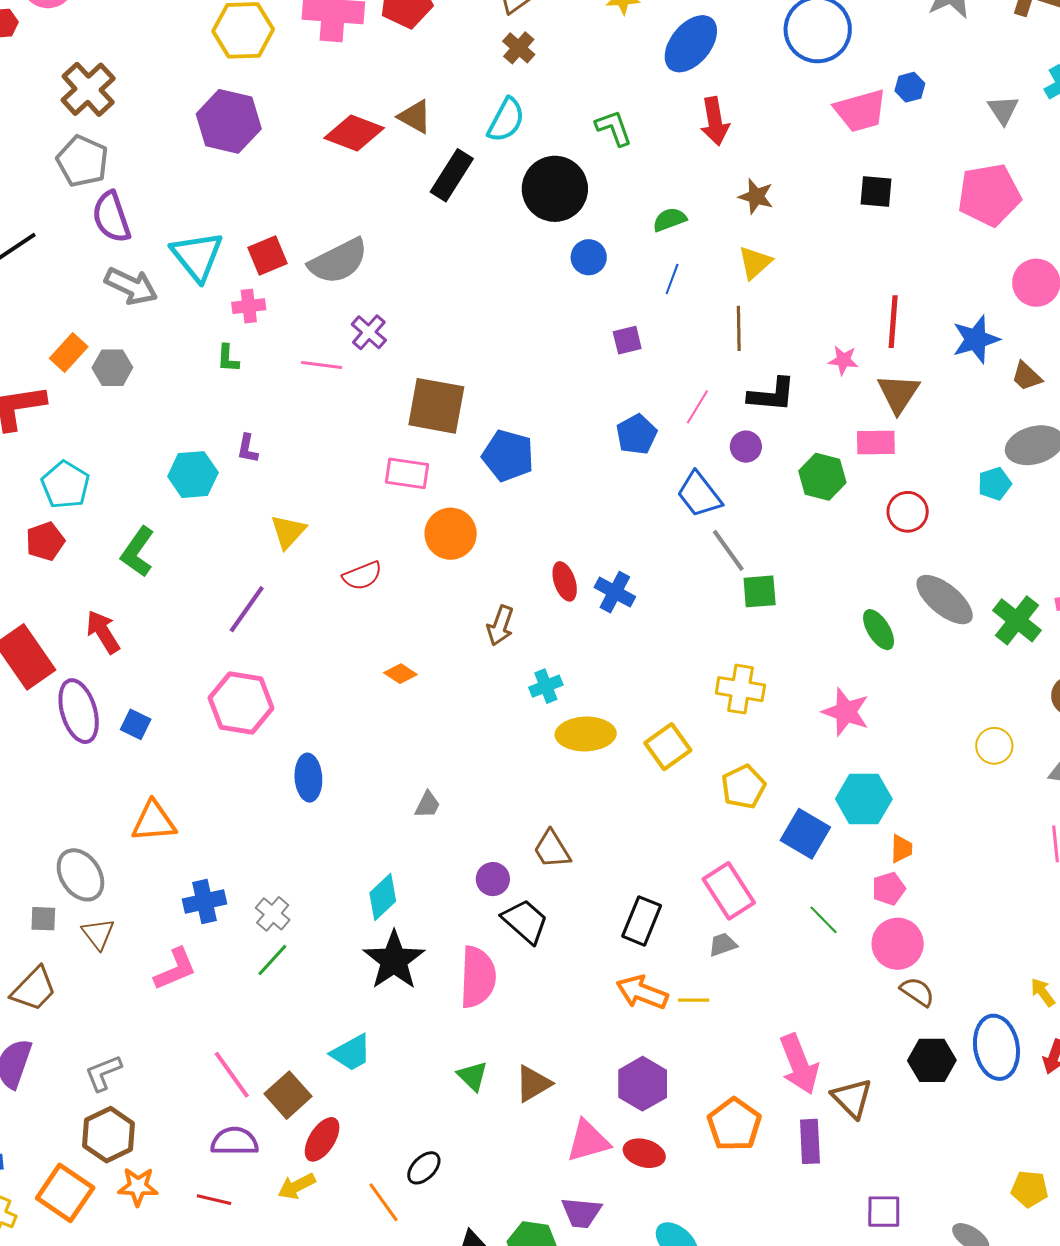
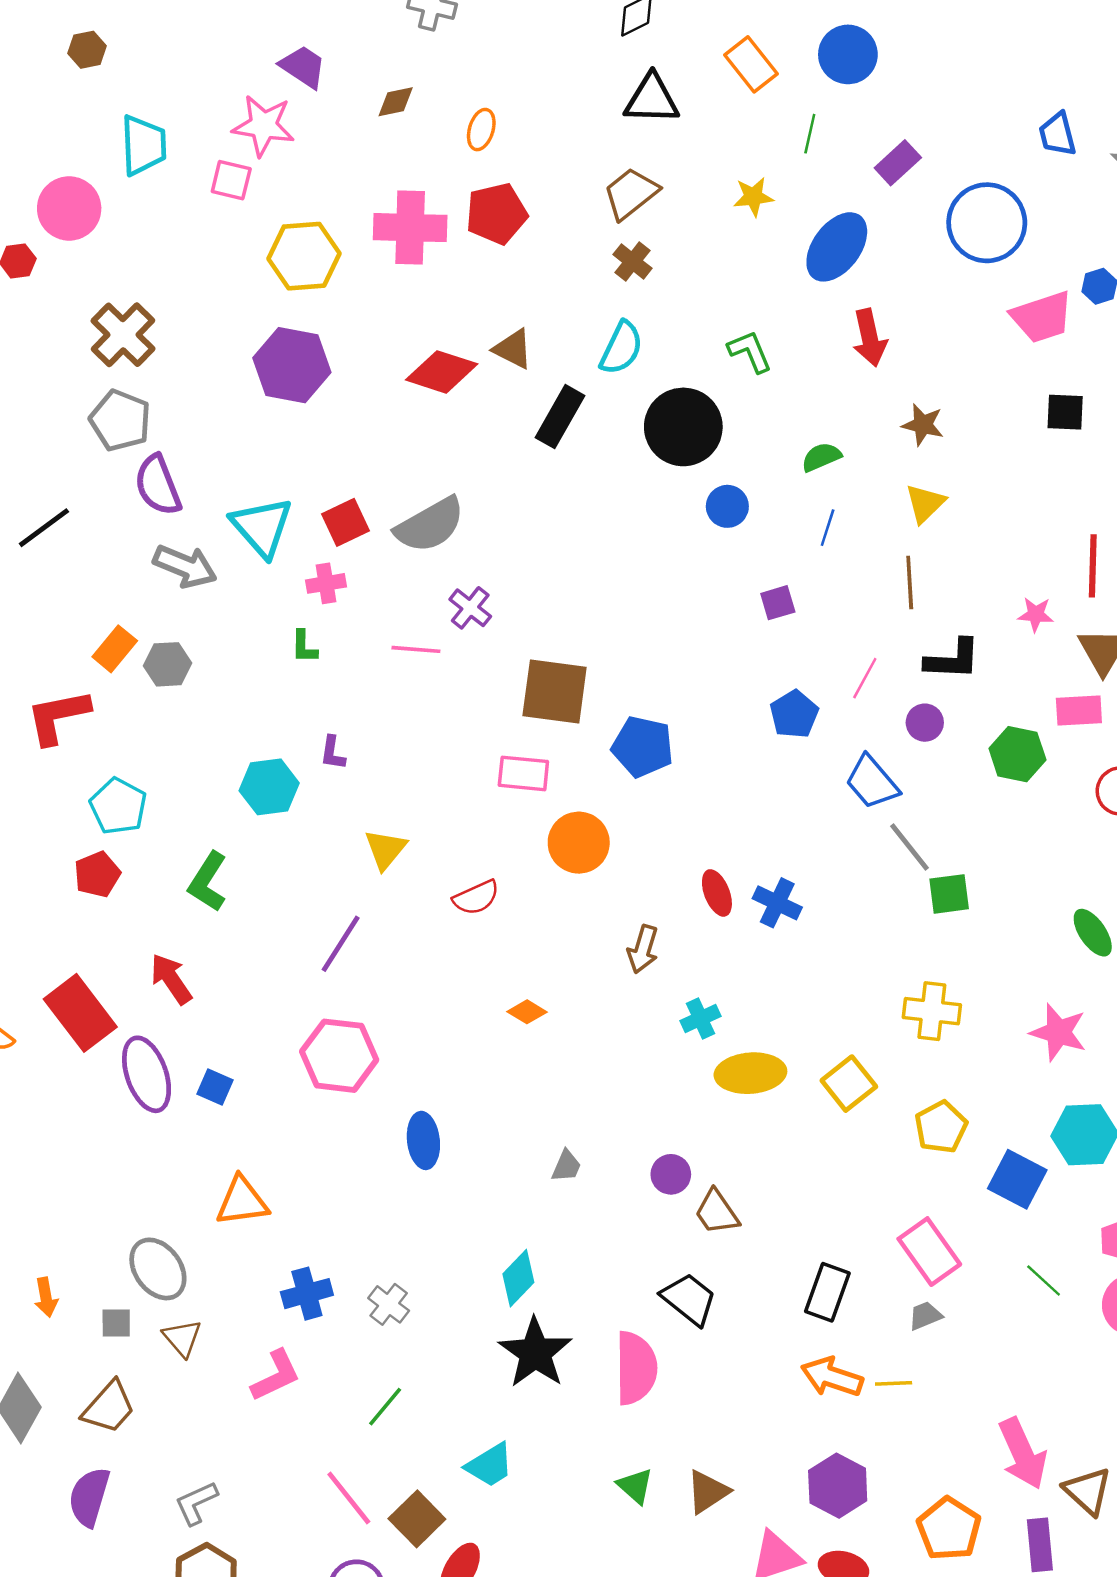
purple circle: (493, 879) -> (671, 1174), moved
green line: (272, 960) -> (385, 1407), moved

